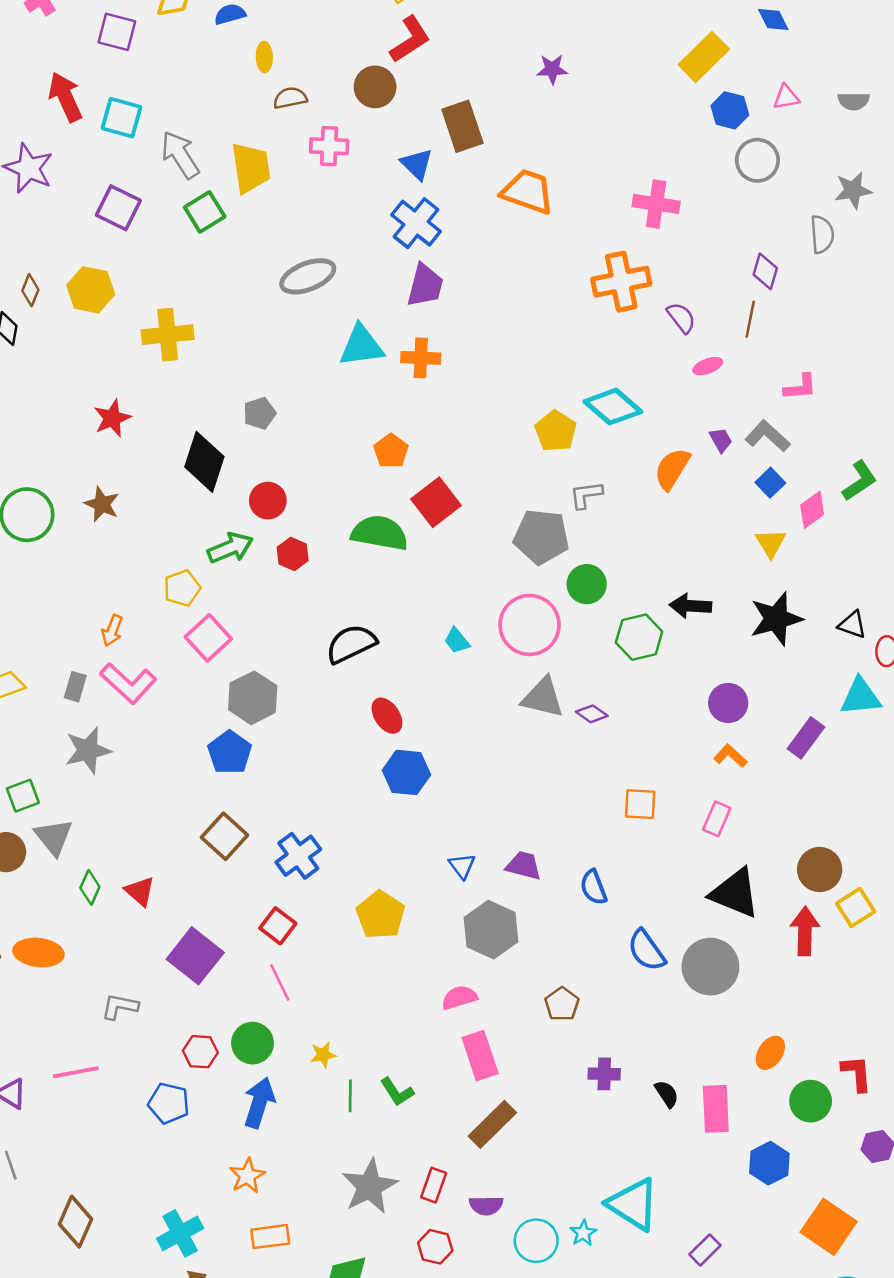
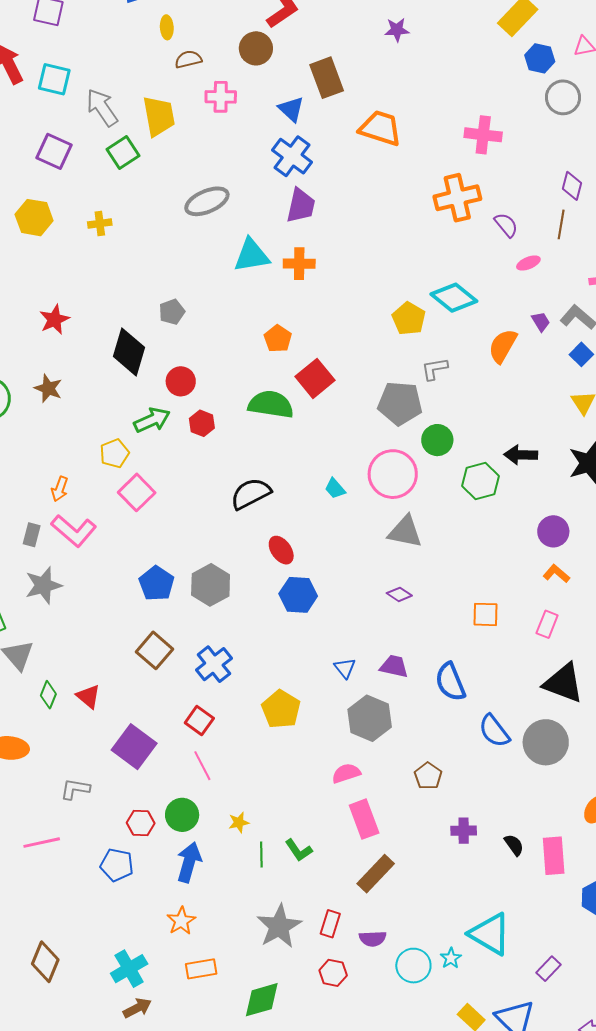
yellow cross: (168, 335) -> (100, 224), moved, size x0.6
gray hexagon: (253, 698) -> (211, 585), moved
purple diamond: (592, 714) -> (399, 594), moved
blue semicircle: (593, 887) -> (450, 682), size x1.4

